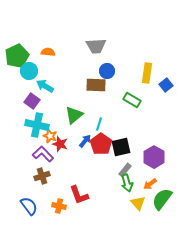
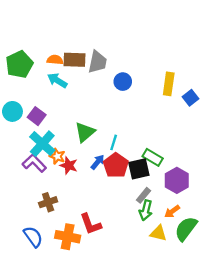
gray trapezoid: (96, 46) -> (97, 62), moved, turned -75
cyan circle: (29, 71) -> (12, 111), moved
brown rectangle: (96, 85) -> (74, 60), moved
cyan arrow: (45, 86) -> (57, 80), moved
green rectangle: (132, 100) -> (153, 157), moved
cyan cross: (37, 125) -> (42, 144), turned 30
purple L-shape: (43, 154) -> (34, 163), moved
green arrow: (127, 183) -> (146, 210), turned 30
yellow triangle: (138, 203) -> (158, 233), turned -35
orange cross: (59, 206) -> (68, 237), size x1.5

